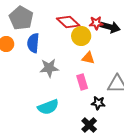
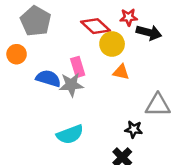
red star: (96, 23) -> (129, 17), moved
blue semicircle: (33, 43) -> (48, 78), moved, turned 102
pink rectangle: (82, 82) -> (78, 67), moved

